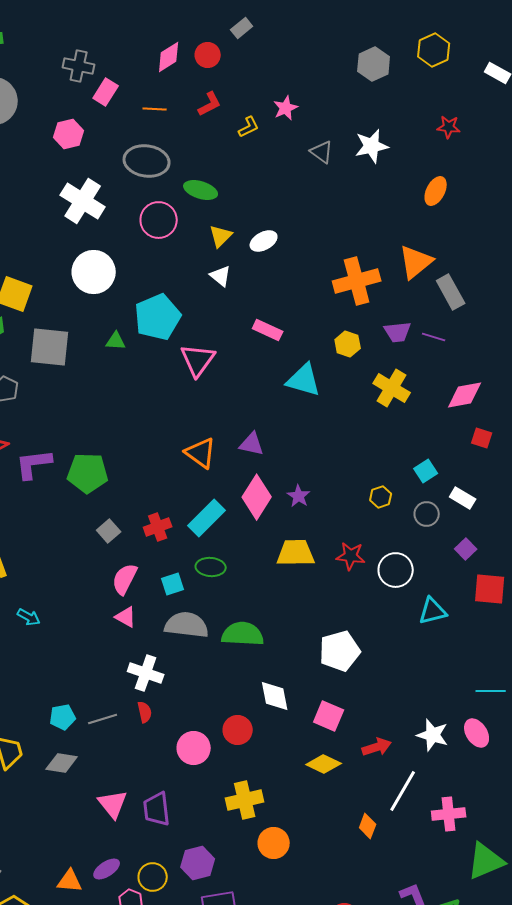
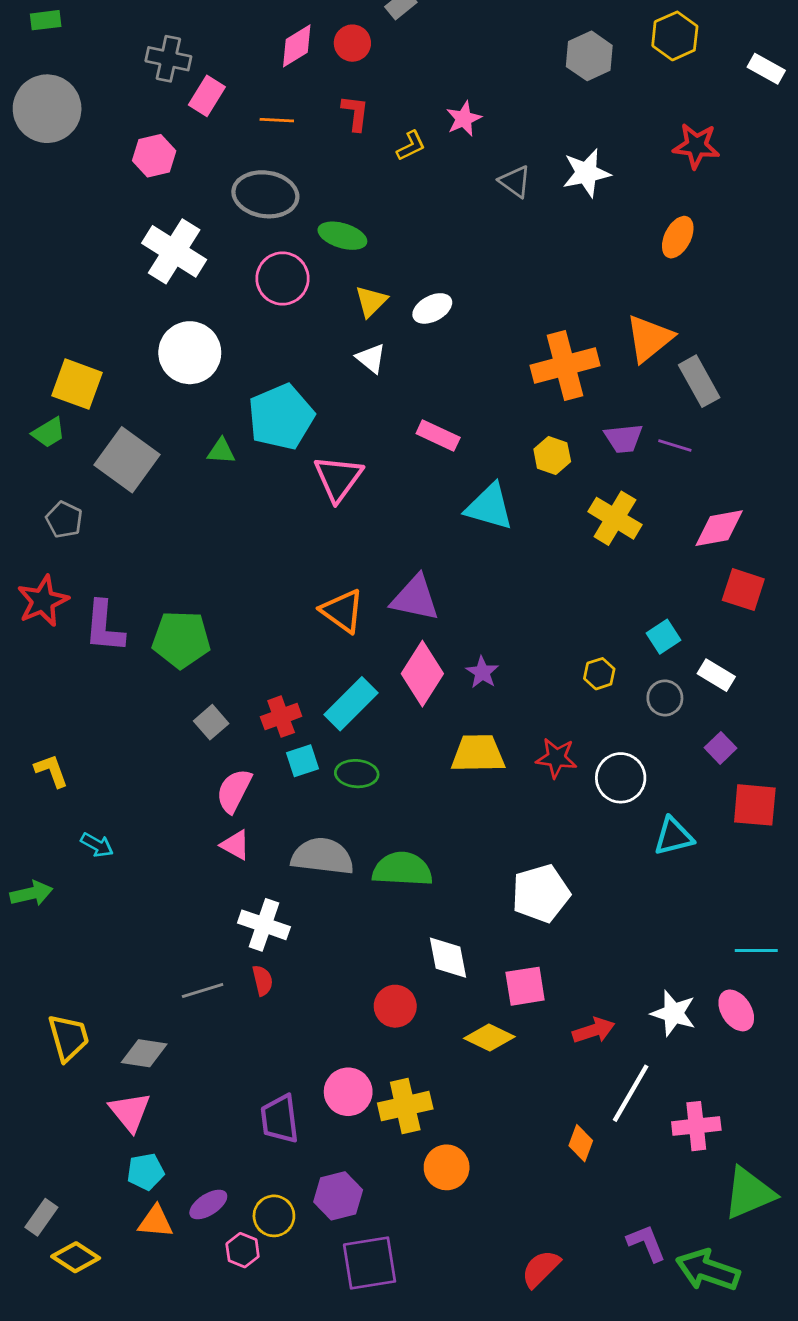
red L-shape: (210, 104) -> (355, 113), turned -56
red star: (449, 127) -> (696, 146), size x1.4
gray square: (50, 347) -> (127, 460), turned 30
red square: (482, 438) -> (743, 590), size x1.4
purple triangle: (252, 444) -> (415, 598), size x1.4
purple L-shape: (34, 464) -> (104, 627), turned -78
cyan square: (173, 584) -> (302, 761), moved
pink square: (329, 716) -> (525, 986), turned -32
cyan pentagon: (63, 717) -> (146, 1172), moved
pink circle: (194, 748) -> (348, 1092), moved
yellow diamond: (324, 764) -> (489, 1038), moved
pink triangle: (113, 804) -> (130, 1112), moved

